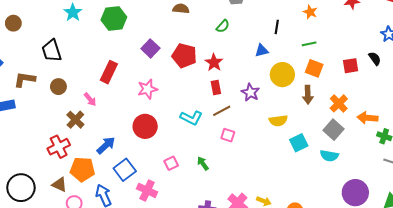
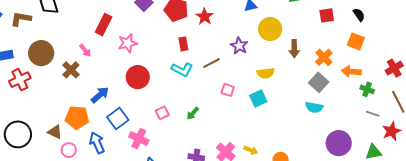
red square: (351, 66) -> (327, 15), moved
orange square: (314, 68) -> (356, 41), moved
brown L-shape: (25, 79) -> (21, 19), moved
brown circle: (58, 87) -> (41, 53), moved, size x1.6
red rectangle: (216, 87) -> (183, 44), moved
pink star: (147, 89) -> (128, 43), moved
pink square: (228, 135) -> (228, 90), moved
cyan square: (299, 143) -> (258, 99), moved
red cross: (59, 147) -> (20, 80), moved
green arrow: (203, 163) -> (193, 113), turned -104

